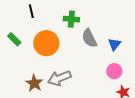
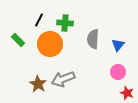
black line: (31, 11) -> (39, 20), moved, turned 40
green cross: (71, 19) -> (65, 23), moved
gray semicircle: (89, 38) -> (93, 39), turned 30

